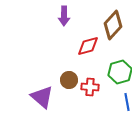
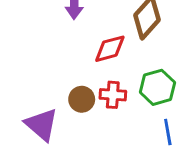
red cross: (90, 87) -> (113, 95), moved

